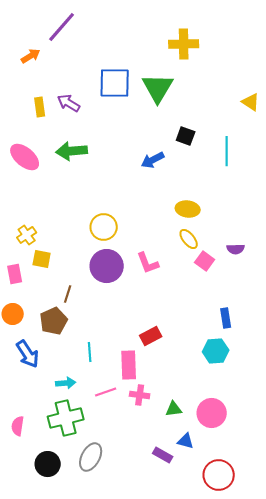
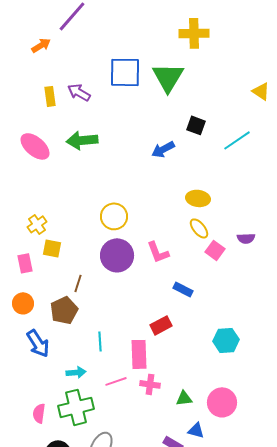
cyan line: (227, 151) -> (237, 140), turned 56
blue rectangle: (226, 318) -> (183, 289), moved, turned -54
pink semicircle: (18, 426) -> (39, 413), moved

